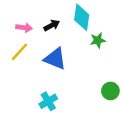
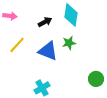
pink arrow: (24, 28) -> (10, 16), moved
green star: (98, 40) -> (69, 43), moved

